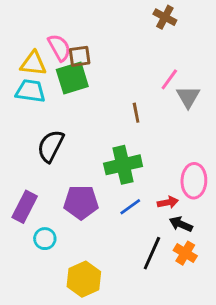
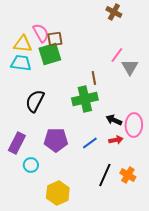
green cross: (123, 165) -> (85, 99), moved
black arrow: (181, 224) -> (114, 120), moved

